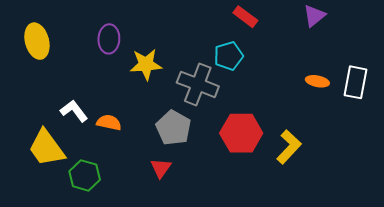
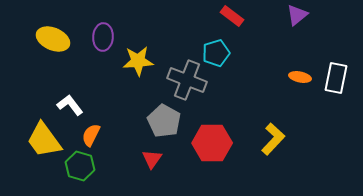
yellow ellipse: (37, 41) -> (53, 39), moved, turned -52
orange semicircle: (109, 123) -> (91, 135), moved, turned -75
red hexagon: (241, 133) -> (212, 143), moved

